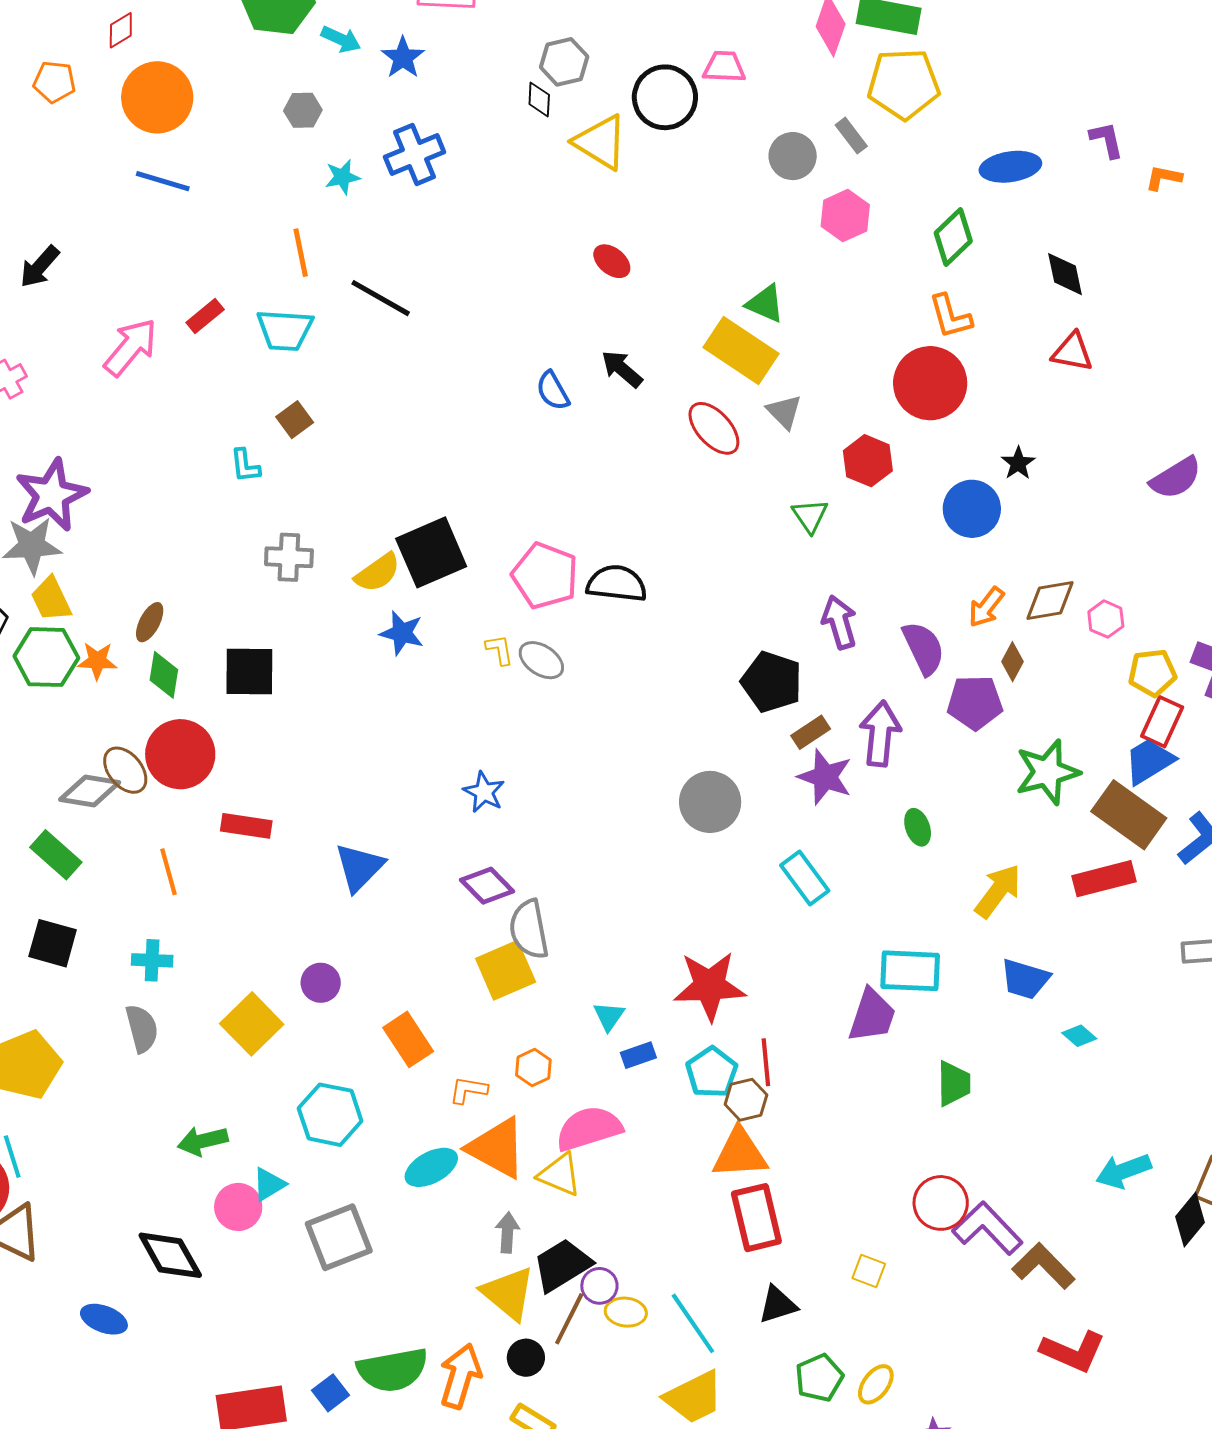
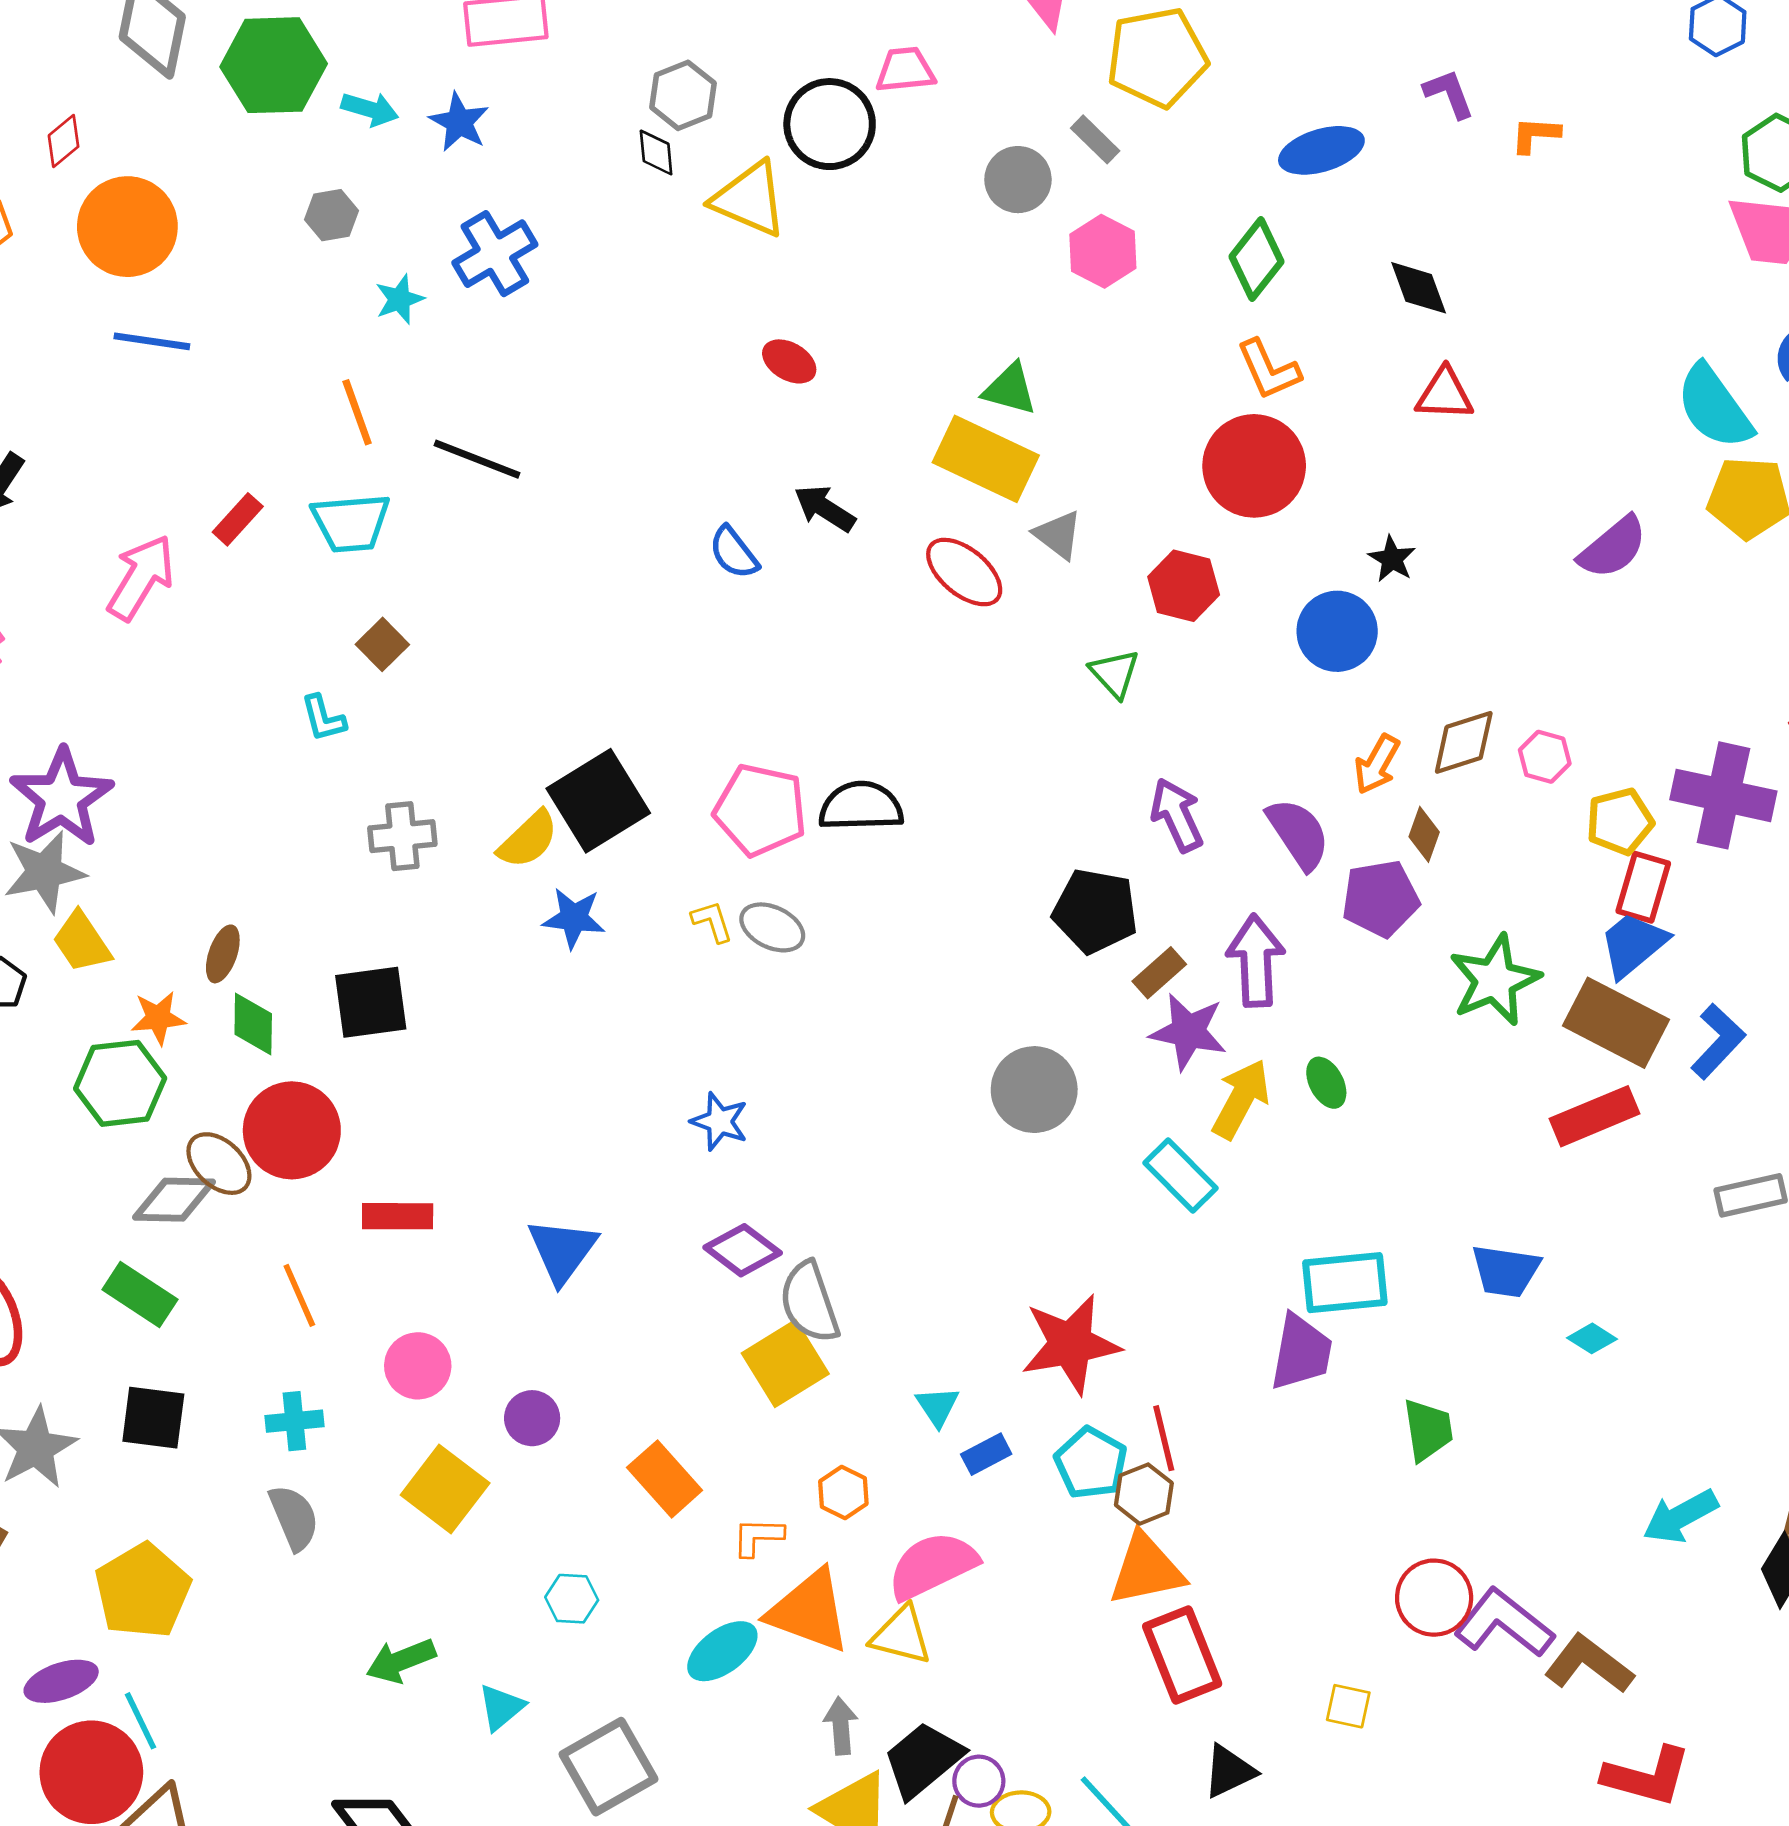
green hexagon: (46, 657) -> (120, 1083), moved
yellow arrow: (998, 891) -> (1241, 1099), moved
cyan hexagon: (330, 1115) -> (572, 1599), size x0.6
pink circle: (238, 1207) -> (418, 1366), moved

